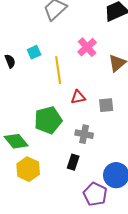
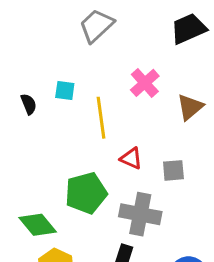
cyan square: (34, 52) -> (65, 90), turned 32
red triangle: (78, 97) -> (131, 158), turned 35
gray cross: (84, 134) -> (140, 214), size x1.5

